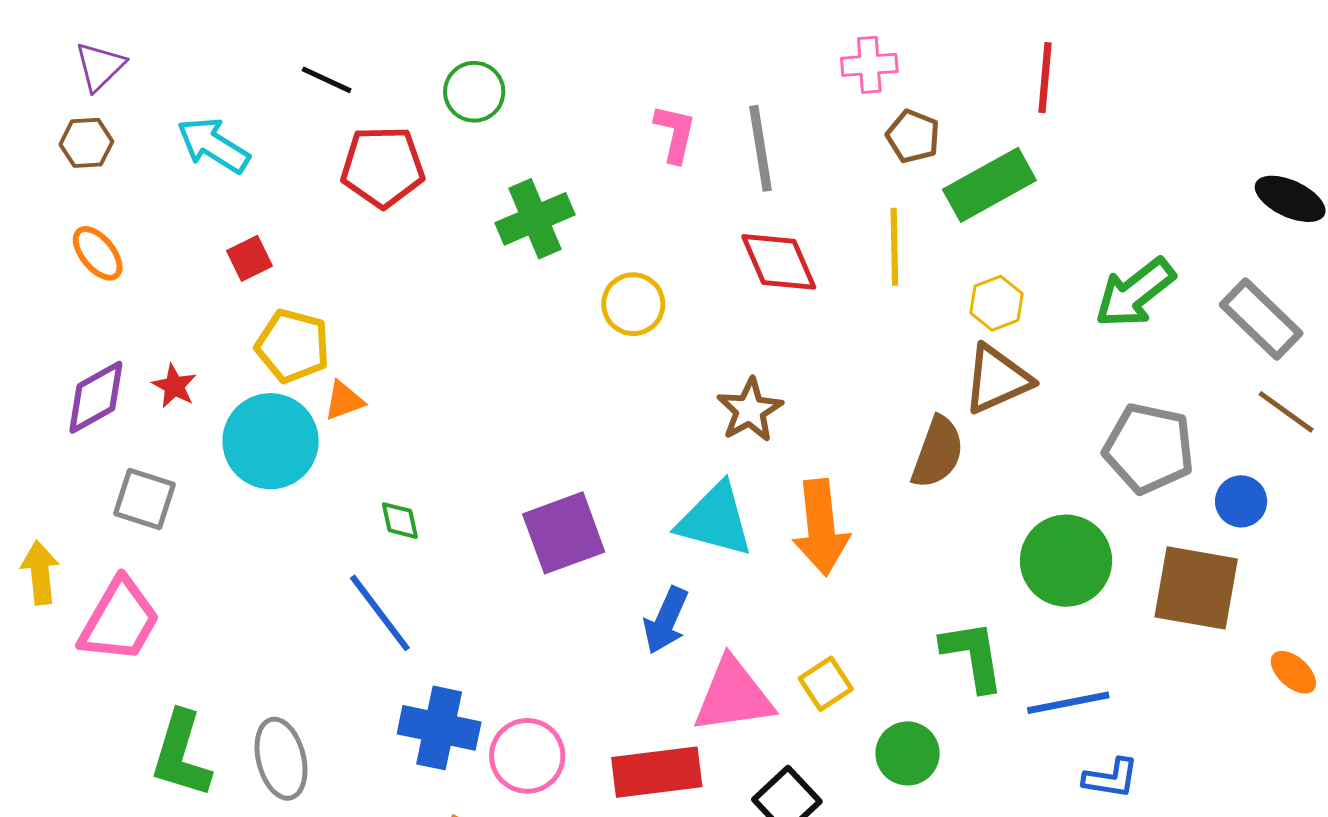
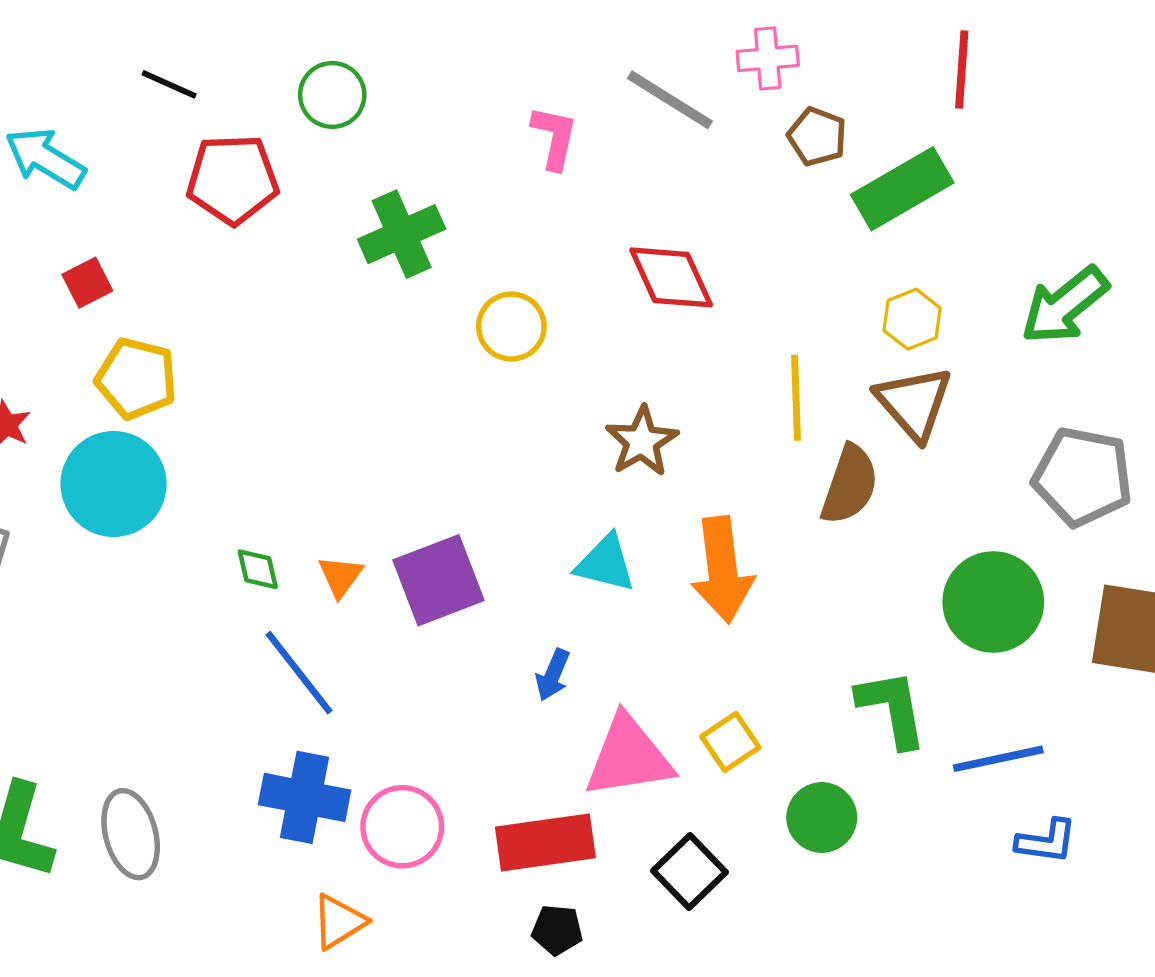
gray line: (761, 148) -> (670, 100), moved, turned -48
yellow line: (894, 247) -> (796, 398), moved
brown triangle: (997, 379) -> (914, 403), turned -46
orange triangle: (344, 401) -> (340, 576), moved, turned -33
cyan triangle: (715, 520) -> (605, 563), size x0.7
blue line: (380, 613) -> (299, 673), moved
blue arrow: (666, 620) -> (553, 675), size x0.7

